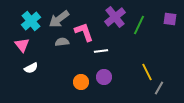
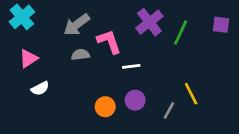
cyan cross: (31, 21) -> (22, 17), moved
pink triangle: (22, 45) -> (28, 59), turned 35
gray line: (159, 88) -> (169, 111), moved

